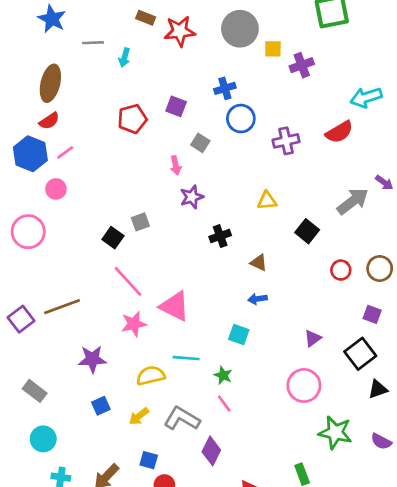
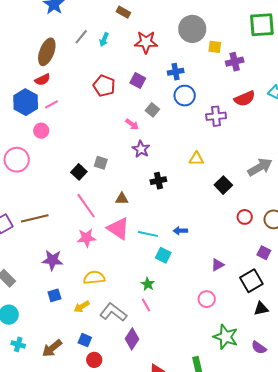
red star: (180, 31) -> (146, 42), moved
gray line: (93, 43) -> (81, 37), moved, turned -56
red pentagon: (132, 119) -> (104, 86), turned 30
red semicircle: (339, 132) -> (245, 99), moved
pink arrow: (176, 165) -> (132, 124), turned -48
purple star: (192, 197) -> (141, 149), turned -30
gray square: (140, 222) -> (101, 163), turned 32
brown triangle: (259, 263) -> (122, 199), moved, turned -32
cyan line: (186, 358) -> (148, 234), moved
pink circle: (304, 386) -> (207, 299), size x0.7

